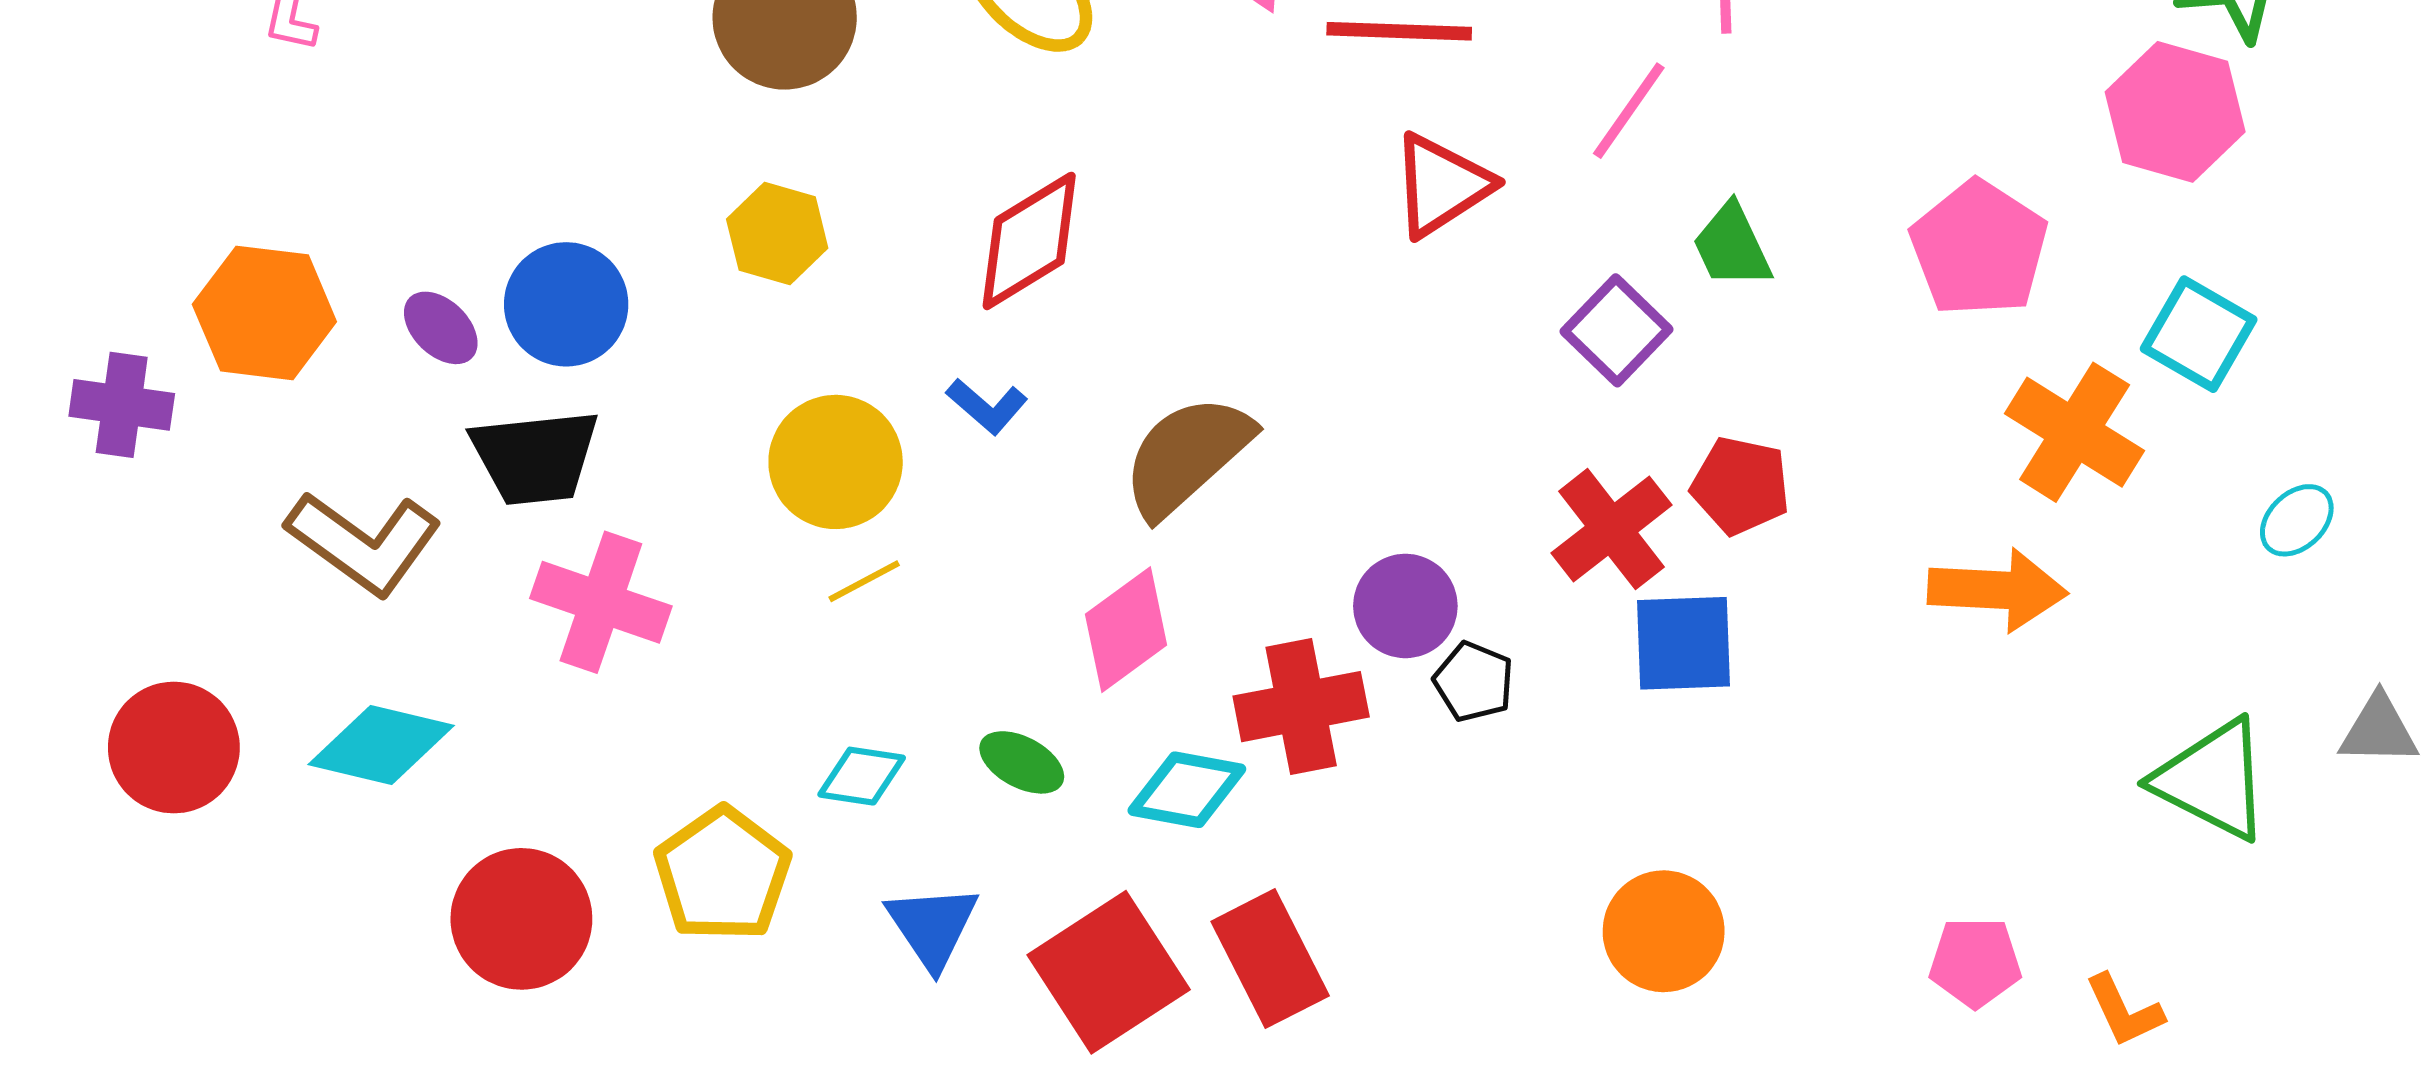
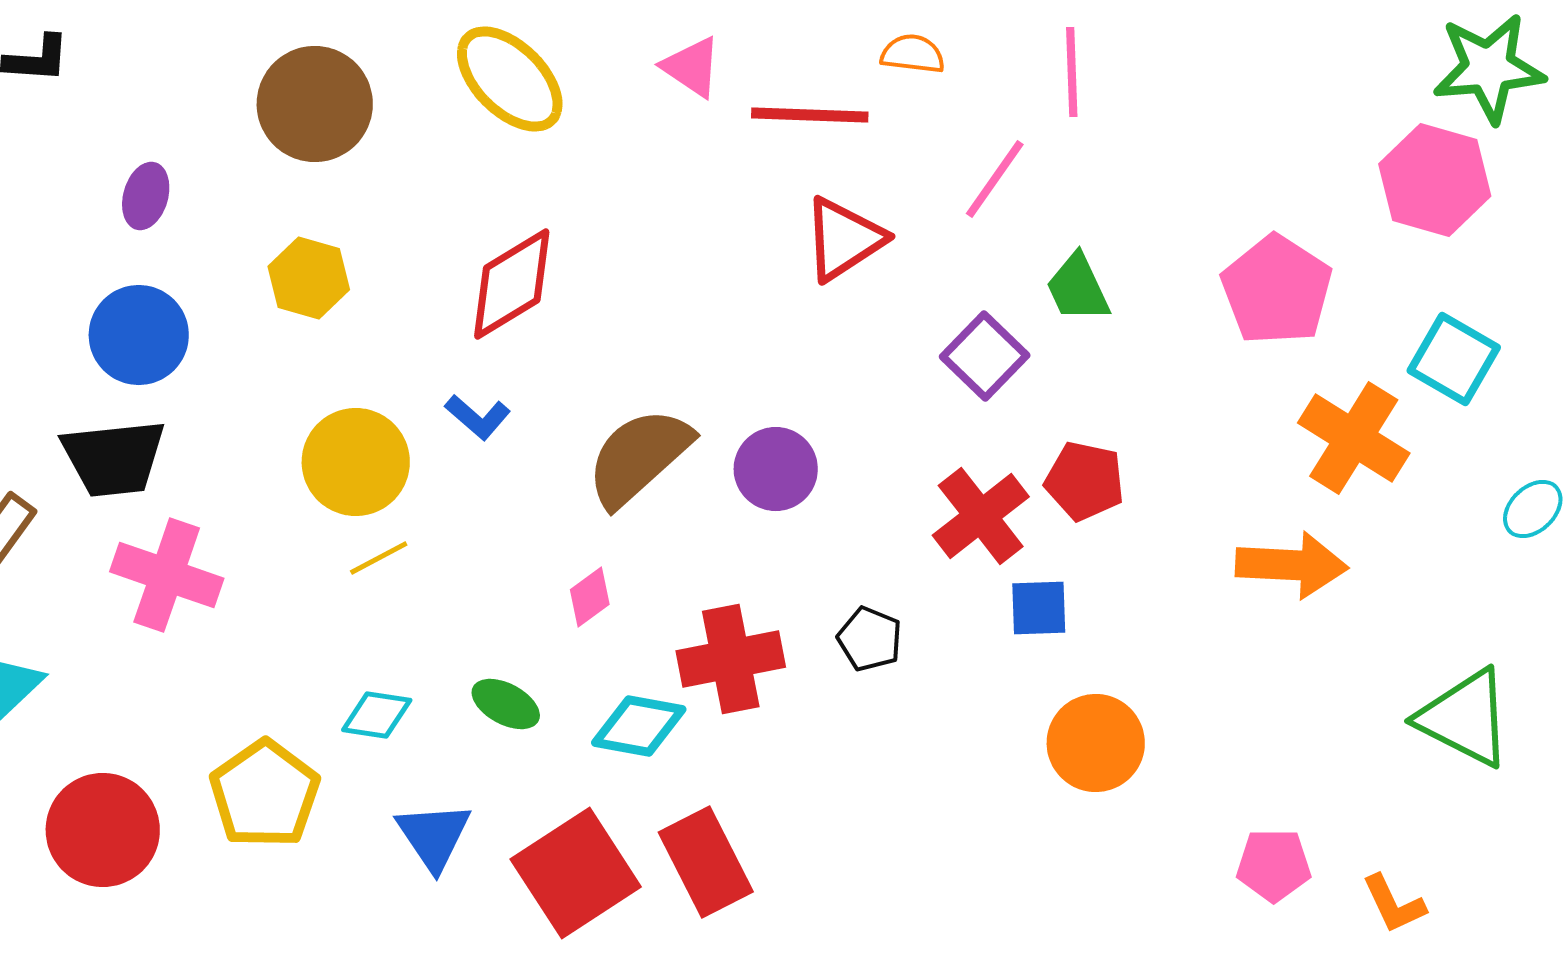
purple ellipse: (441, 328) -> (146, 196), moved, turned 62
purple circle: (1405, 606) -> (776, 469), moved
pink diamond: (1126, 630) -> (590, 597), size x0.6
blue square: (1683, 643) -> (1039, 608), size x0.7
orange circle: (1664, 931) -> (1096, 743), moved

